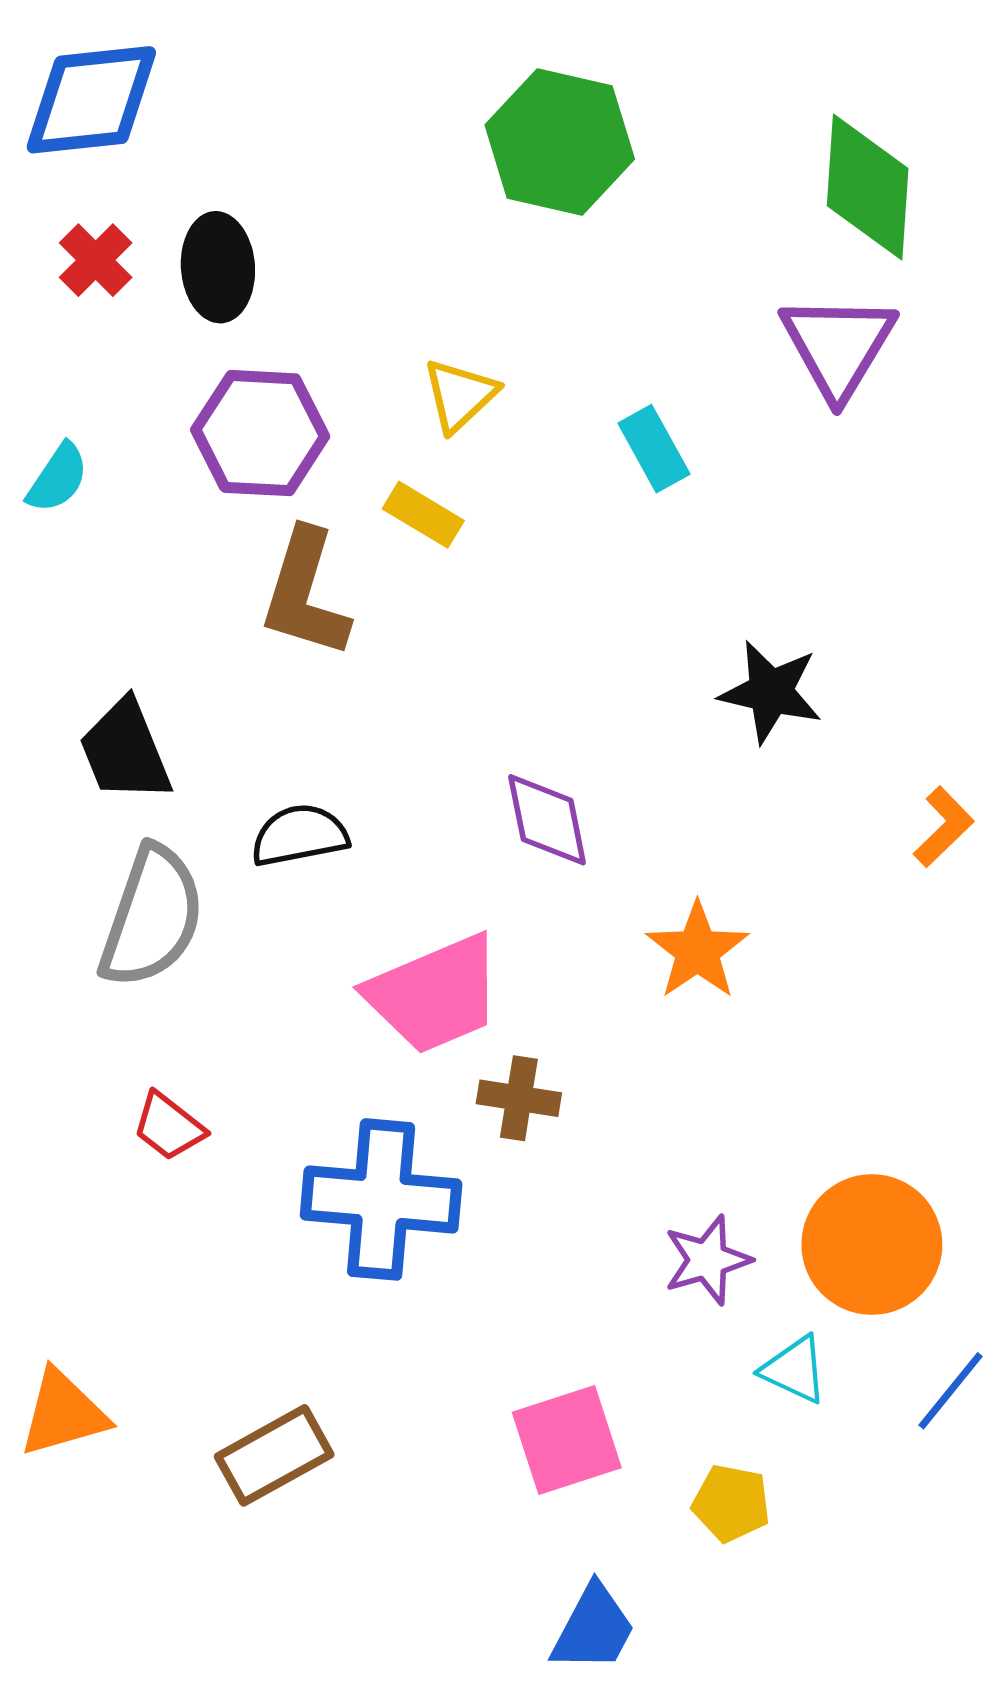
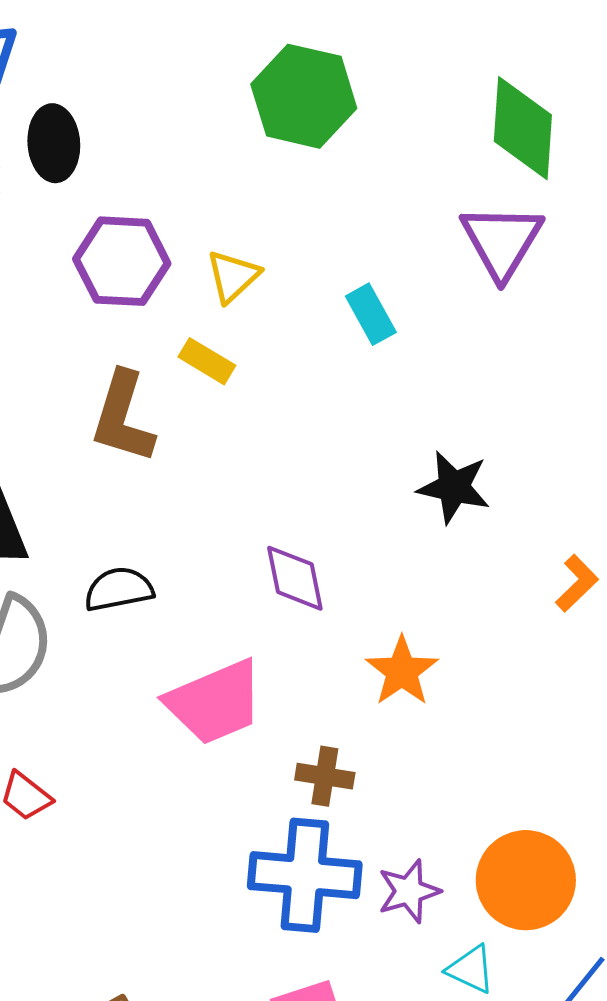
black ellipse: (218, 267) -> (54, 143), moved
purple hexagon: (260, 433) -> (122, 261), moved
brown cross: (519, 1098) -> (325, 776), moved
blue cross: (381, 1199) -> (305, 875), moved

